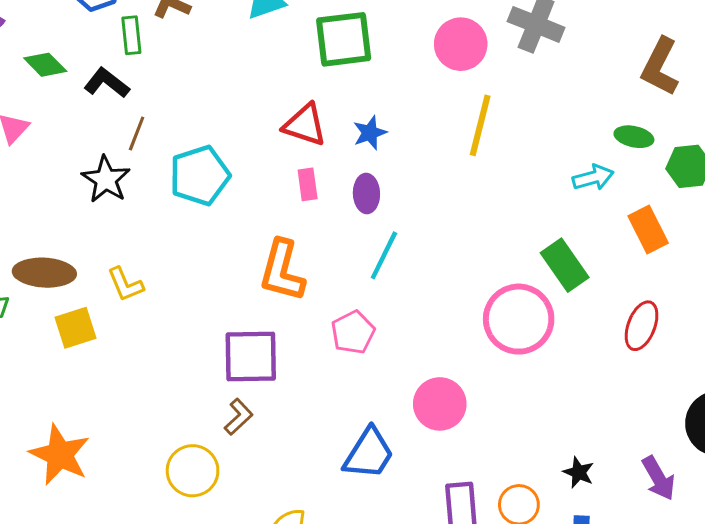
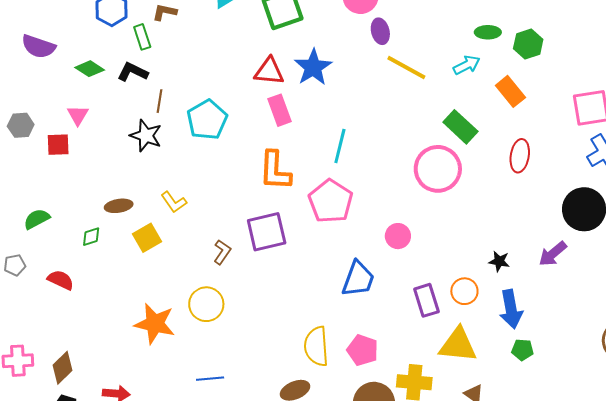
yellow line: (480, 125) -> (406, 68), moved, turned -63
blue star: (370, 133) -> (313, 67), size x1.6
pink rectangle: (308, 184) -> (280, 110), size x1.4
purple ellipse: (366, 193) -> (380, 31), moved
brown ellipse: (44, 273) -> (119, 206), size x0.7
pink pentagon: (353, 332) -> (331, 201), size x1.5
pink circle: (440, 404) -> (398, 236), size x0.7
brown L-shape: (239, 417) -> (222, 252), moved
yellow circle: (193, 471) -> (206, 304), moved
purple arrow: (659, 478) -> (553, 254), turned 92

